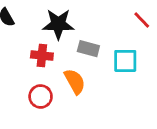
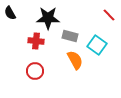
cyan square: (125, 61) -> (97, 45), turned 36
orange semicircle: (75, 81) -> (75, 60), moved

